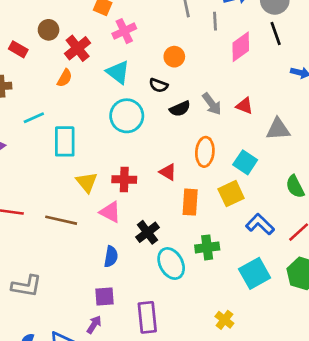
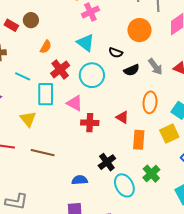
brown circle: (49, 30) -> (31, 20), moved
red cross: (78, 48) -> (60, 69), moved
orange circle: (174, 57) -> (140, 30), moved, size x1.5
cyan line: (34, 118) -> (23, 76), turned 49
yellow triangle: (87, 182) -> (28, 119), moved
pink triangle: (110, 212) -> (75, 103), moved
green cross: (207, 247) -> (151, 174), turned -36
blue semicircle: (111, 257) -> (80, 180), turned -105

